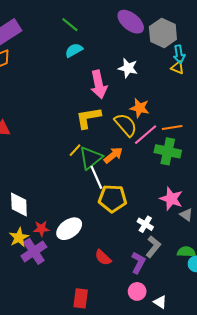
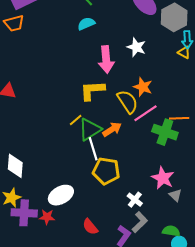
orange line: (172, 128) -> (179, 118), moved
red star: (41, 229) -> (47, 217), moved
purple cross: (34, 251) -> (24, 213), turned 30

